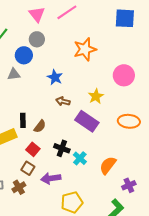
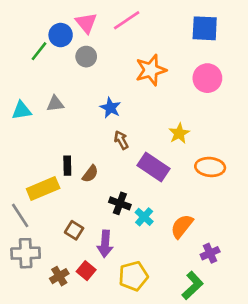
blue circle: (24, 55) -> (61, 35), moved
pink circle: (124, 75) -> (207, 78), moved
yellow star: (96, 96) -> (179, 133), moved
brown arrow: (63, 101) -> (121, 140), turned 48
red square: (33, 149) -> (86, 271), moved
purple arrow: (51, 178) -> (105, 244), turned -78
brown cross: (19, 187) -> (59, 276), moved

